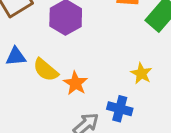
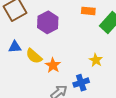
blue cross: (120, 109) -> (81, 83), turned -35

